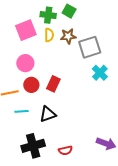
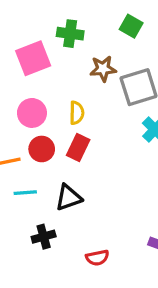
green square: (69, 11) -> (131, 26), moved
yellow semicircle: (49, 35) -> (77, 113), moved
black cross: (33, 146) -> (44, 237), moved, size x0.6

